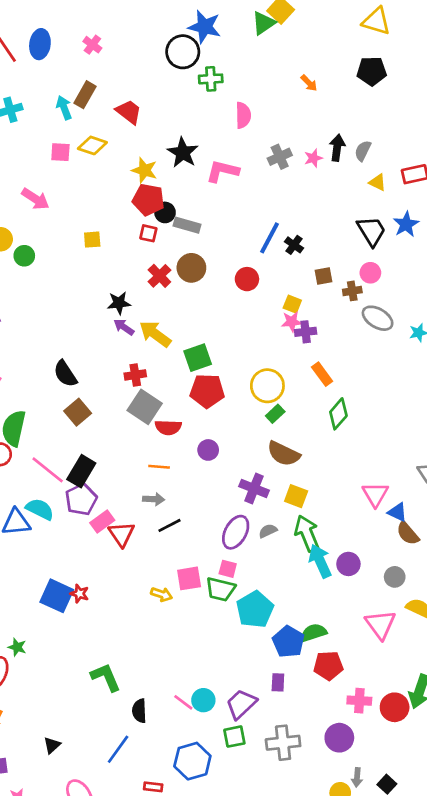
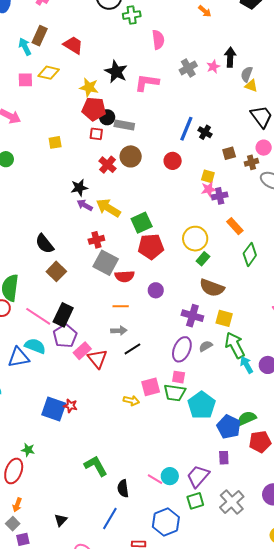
gray semicircle: (363, 151) -> (247, 74), moved
yellow triangle: (378, 182) -> (251, 86), moved
cyan arrow: (320, 561) -> (247, 365), size x0.7
gray cross: (283, 743) -> (232, 502), turned -30

